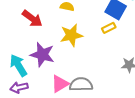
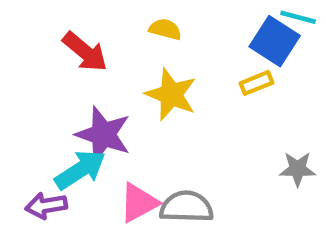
yellow star: (71, 35) -> (171, 95), turned 30
cyan arrow: (18, 65) -> (80, 170), moved, turned 85

